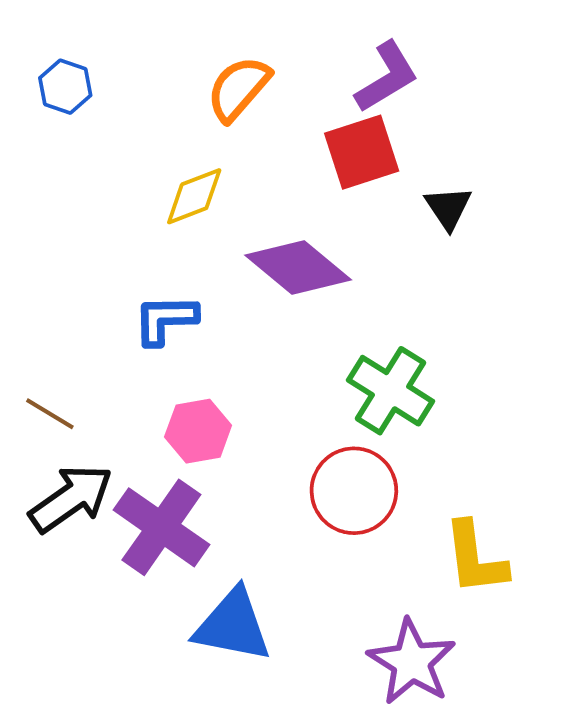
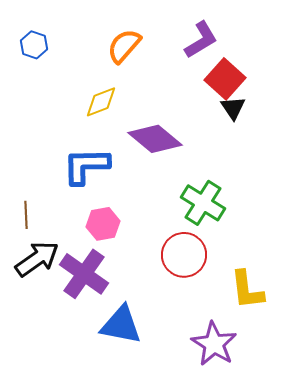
red square: (362, 152) -> (225, 79), moved, turned -30
blue L-shape: (165, 319) -> (86, 166), size x1.4
brown line: (50, 414) -> (26, 215), turned 56

